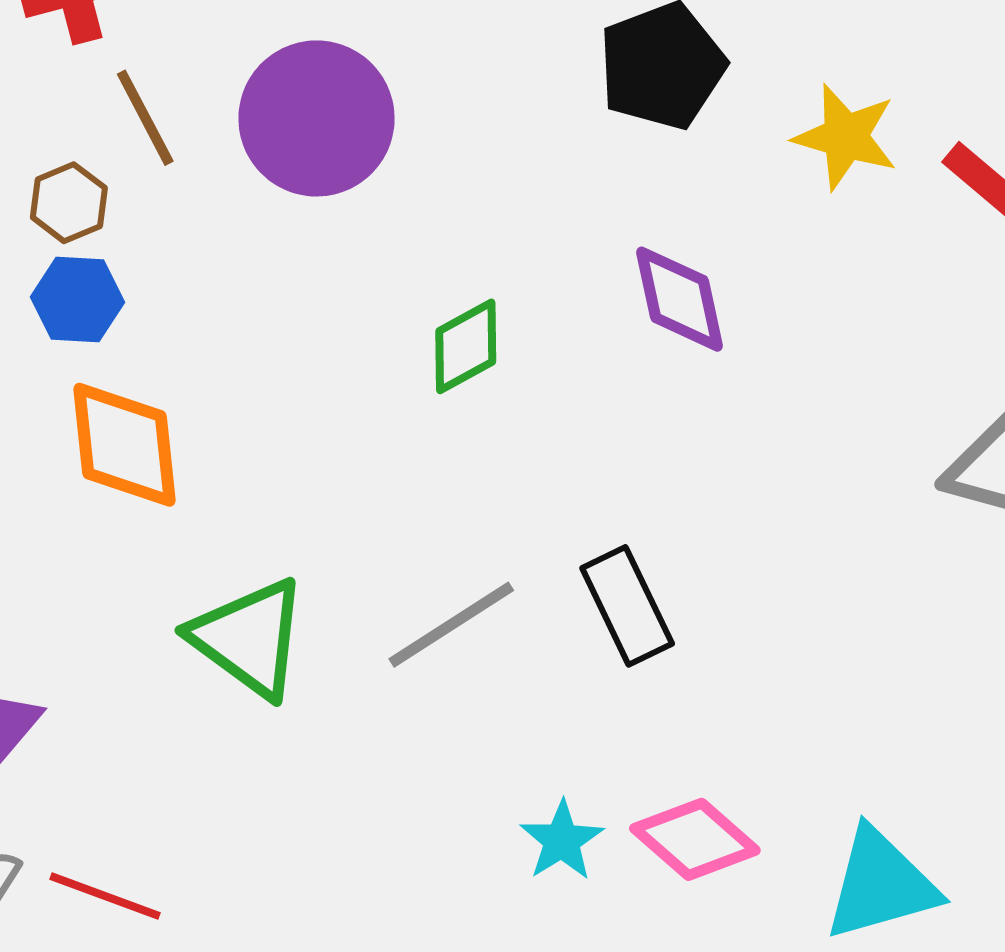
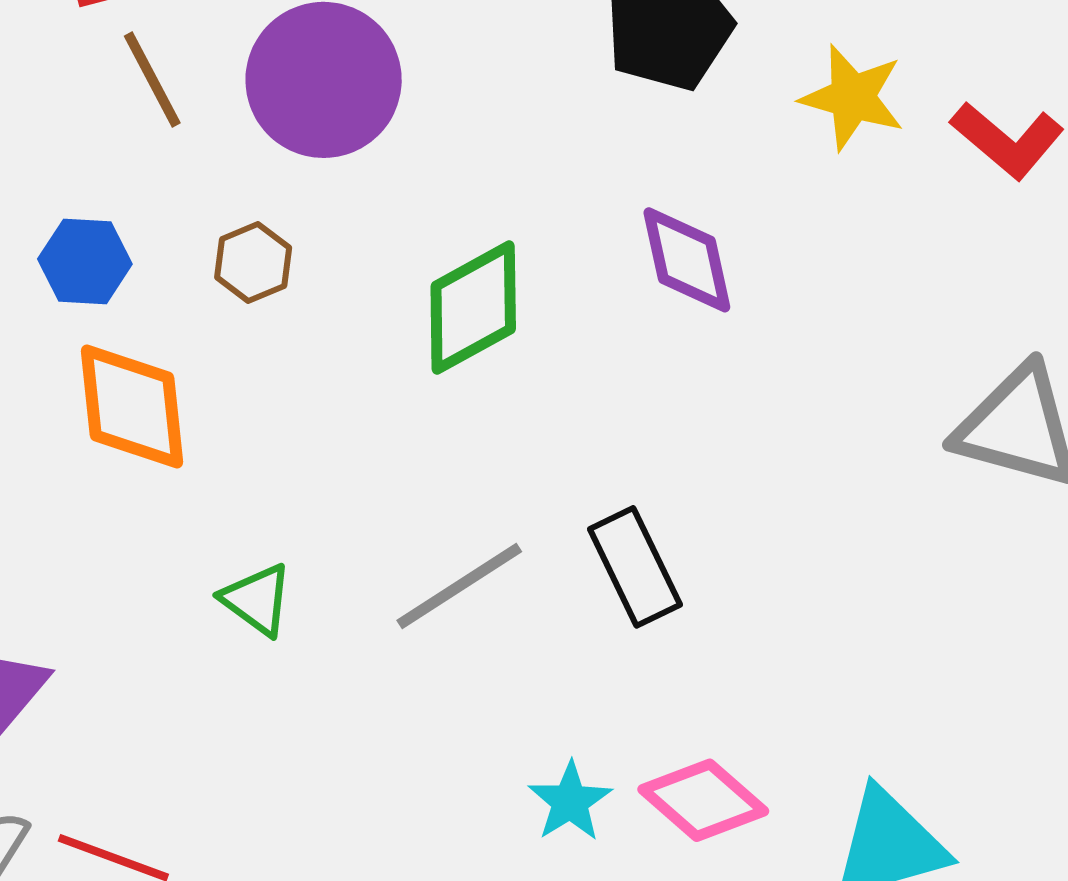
brown hexagon: (69, 203) -> (253, 263), moved
green diamond: (466, 346) -> (473, 307), size x1.4
green triangle: (249, 638) -> (257, 600), size x0.6

